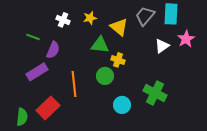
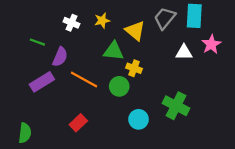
white triangle: (162, 46) -> (184, 52), turned 35
orange line: (74, 84) -> (84, 80), moved, turned -55
red rectangle: (48, 108) -> (78, 123), moved, size x0.7

